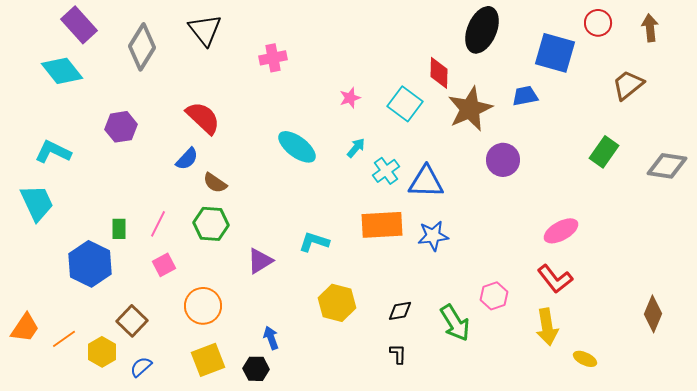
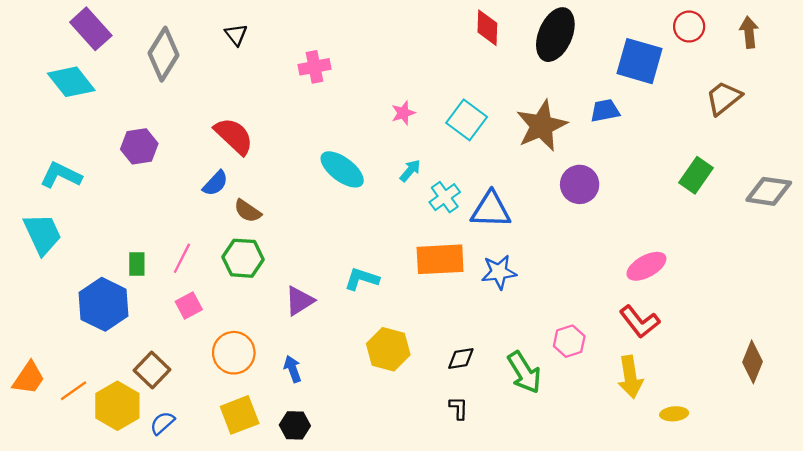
black triangle: (205, 30) -> (236, 35), size x0.6
red diamond: (439, 73) -> (487, 28), moved
blue arrow: (271, 338) -> (293, 369), moved
yellow hexagon: (102, 352) -> (117, 406), size x1.4
yellow ellipse: (585, 359) -> (674, 414), turned -30

